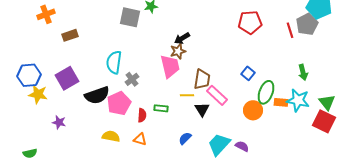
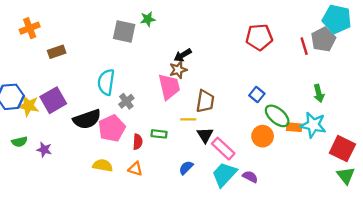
green ellipse: (266, 92) -> (277, 116), turned -70
yellow star: (38, 94) -> (28, 106), moved
pink rectangle: (217, 95) -> (223, 149), moved
green triangle: (327, 102) -> (346, 176), moved
green semicircle: (30, 153) -> (19, 142), moved

